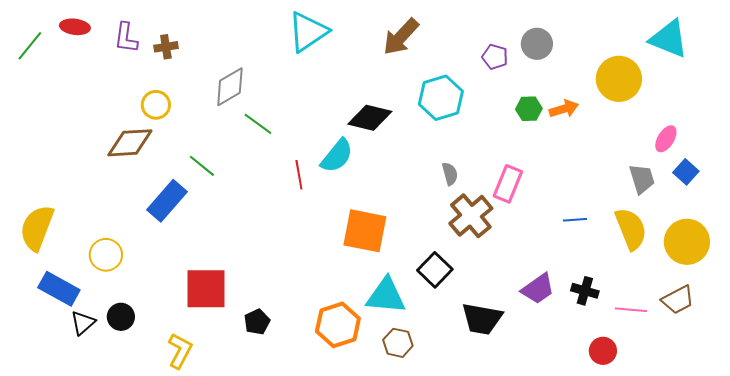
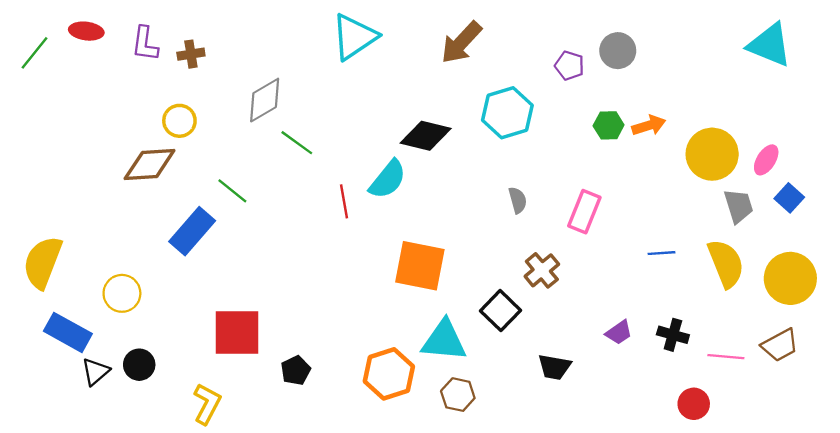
yellow circle: (619, 79) -> (712, 154), moved
brown cross: (471, 216) -> (542, 270), moved, size x0.7
purple trapezoid: (538, 289) -> (619, 332), size x0.7
black trapezoid: (482, 319) -> (554, 367), size x0.7

